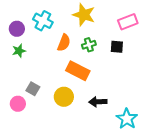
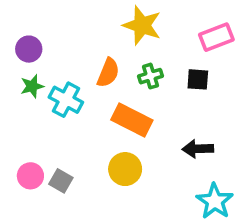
cyan cross: (43, 21) -> (66, 100), moved
gray square: (33, 89) -> (61, 181), moved
yellow circle: (64, 97) -> (125, 169), moved
black arrow: (98, 102) -> (198, 149), moved

